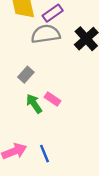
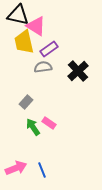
gray semicircle: (46, 34) -> (43, 67), size x0.7

